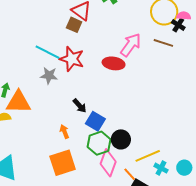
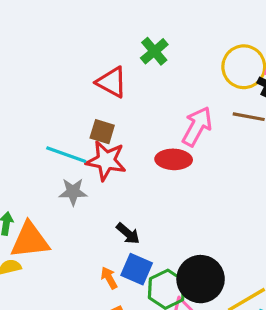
brown square: (74, 25) -> (102, 132), moved
blue square: (95, 121) -> (137, 269), moved
black circle: (121, 139) -> (201, 279), size x1.5

